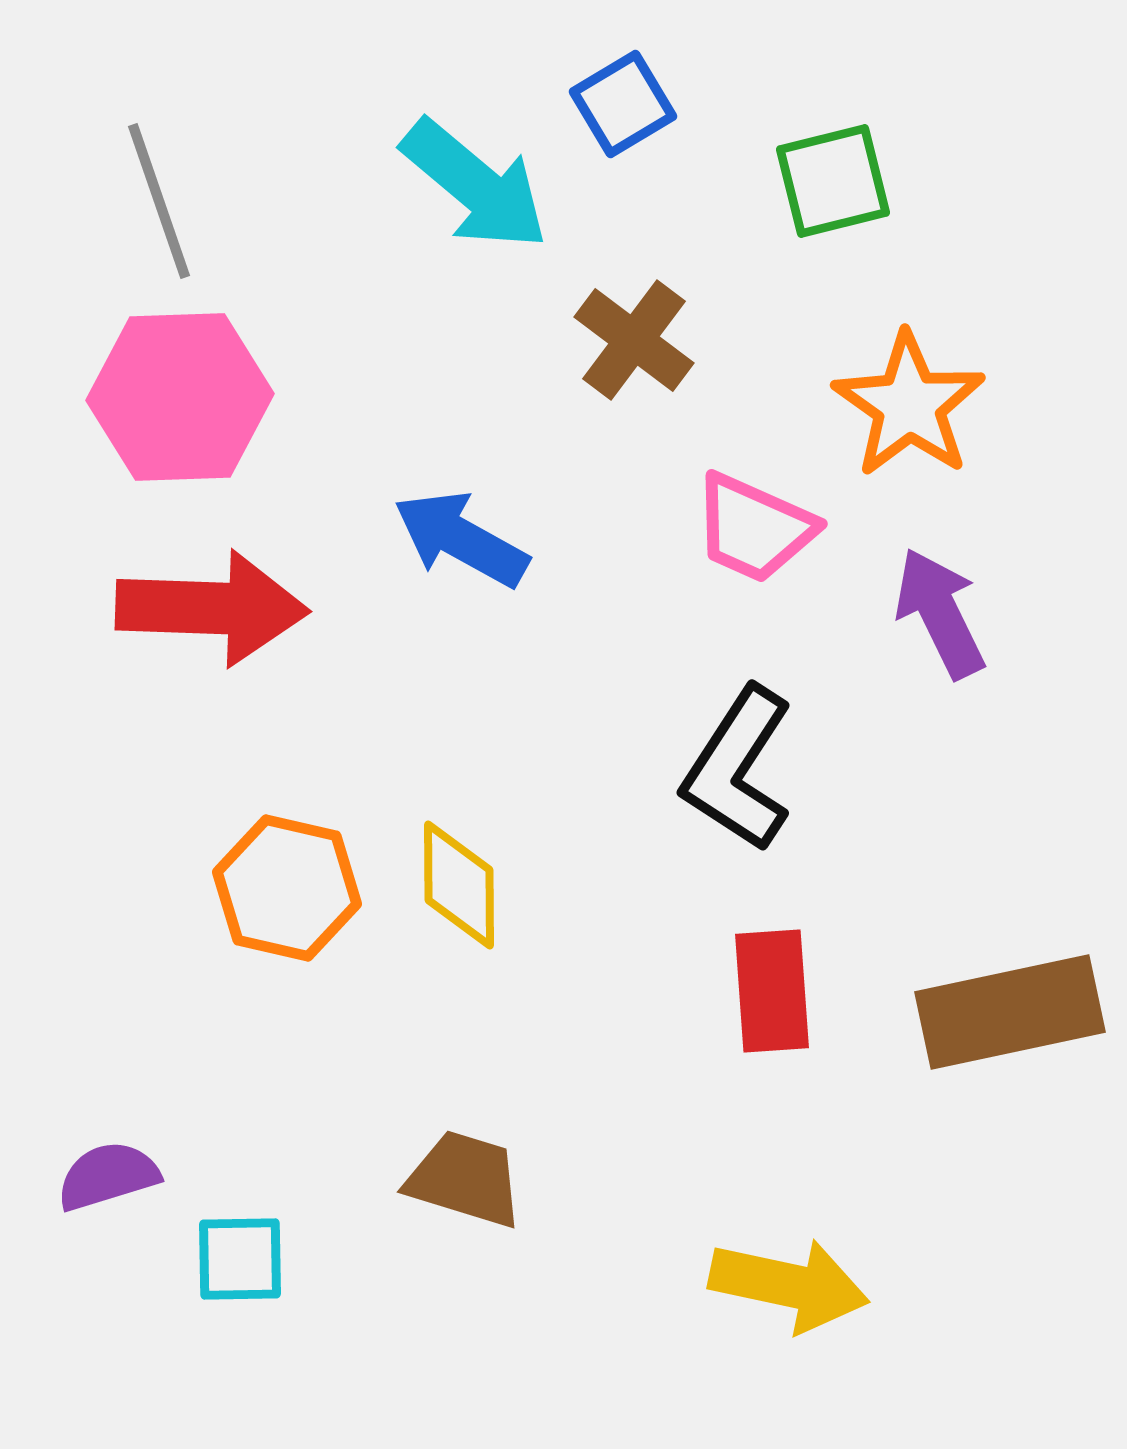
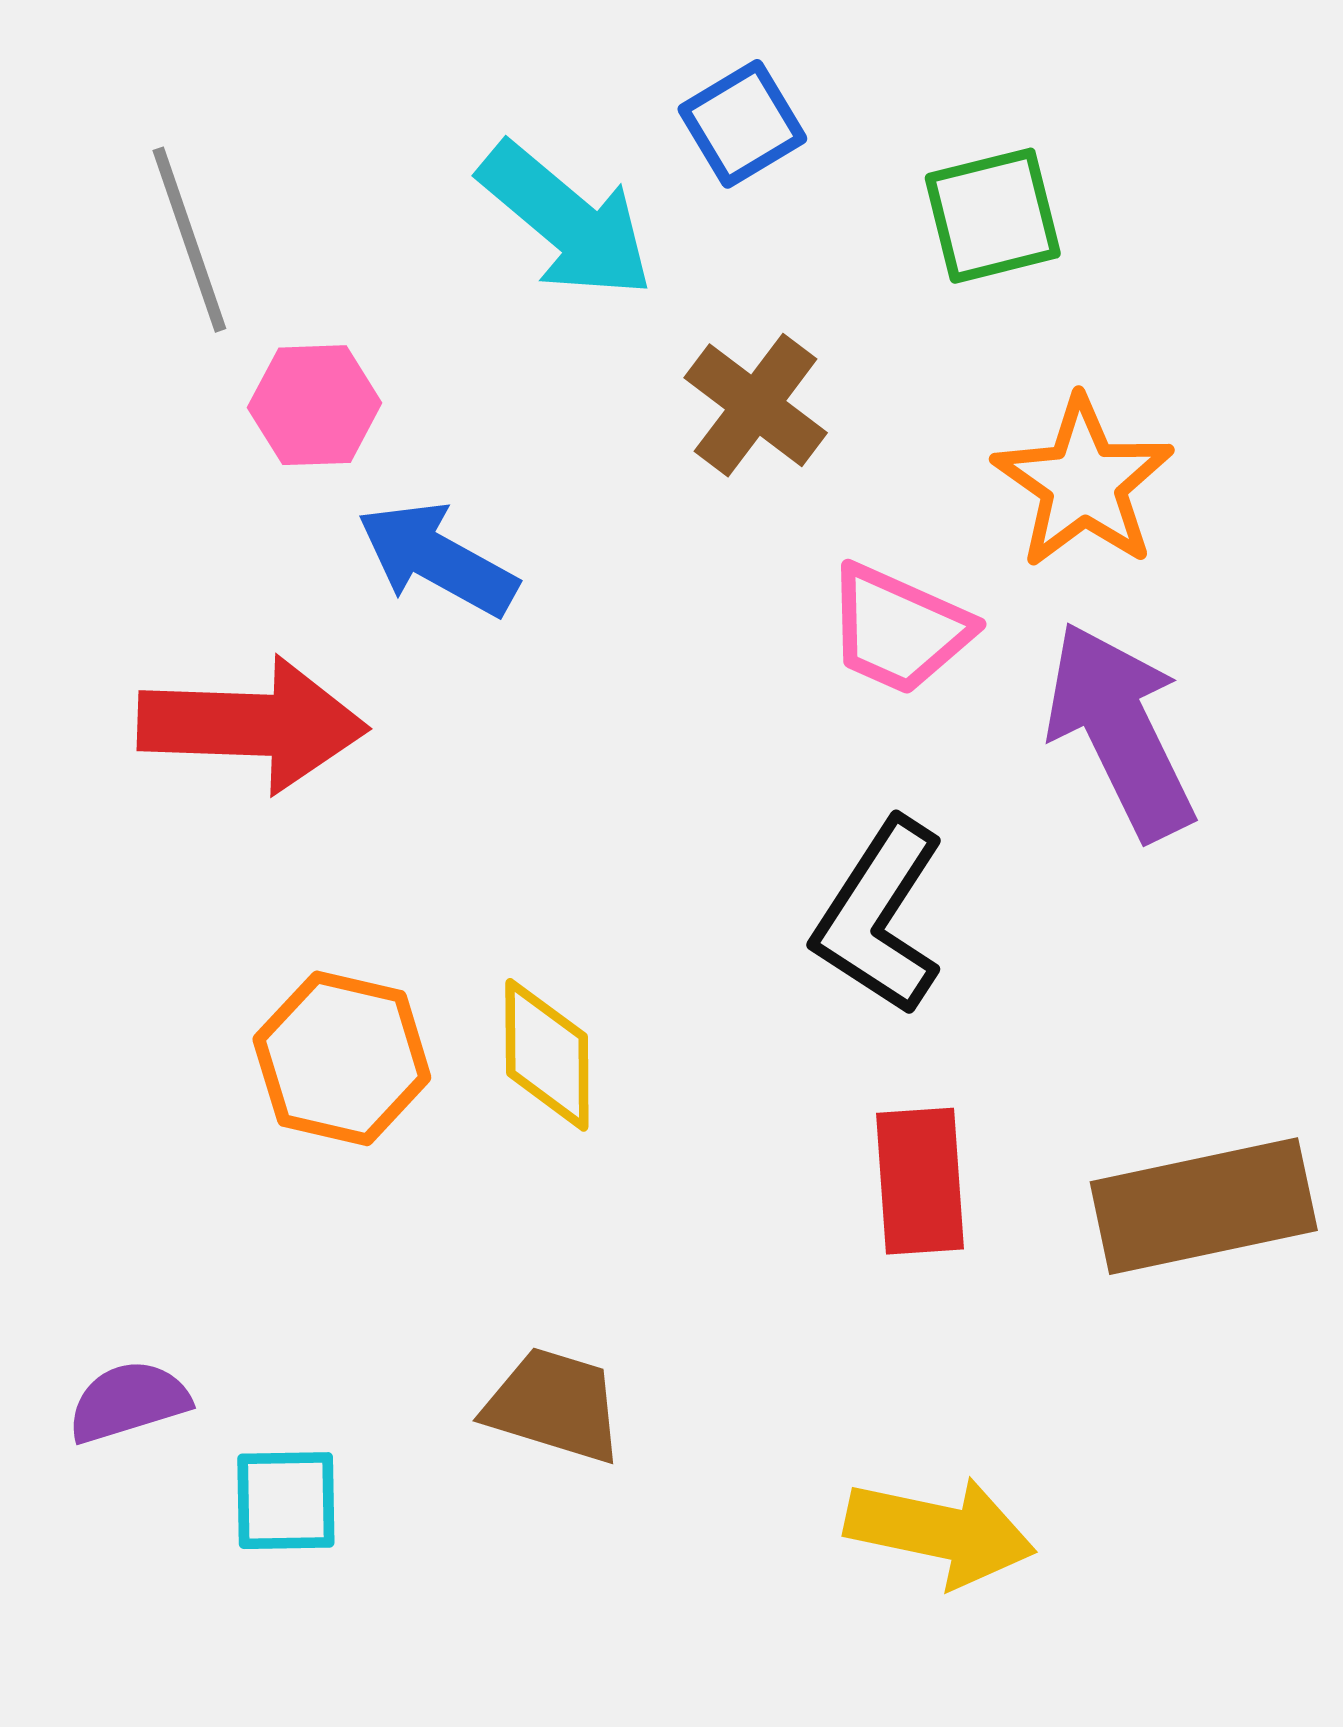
pink hexagon: (180, 397) -> (315, 405), moved, size x0.6
blue arrow: (461, 539) -> (437, 559), moved
purple arrow: (940, 613) -> (1120, 731), size x1.4

